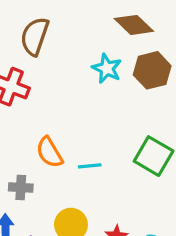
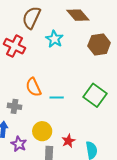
brown diamond: (134, 25) -> (78, 15), moved
cyan star: (107, 68) -> (54, 39), moved

